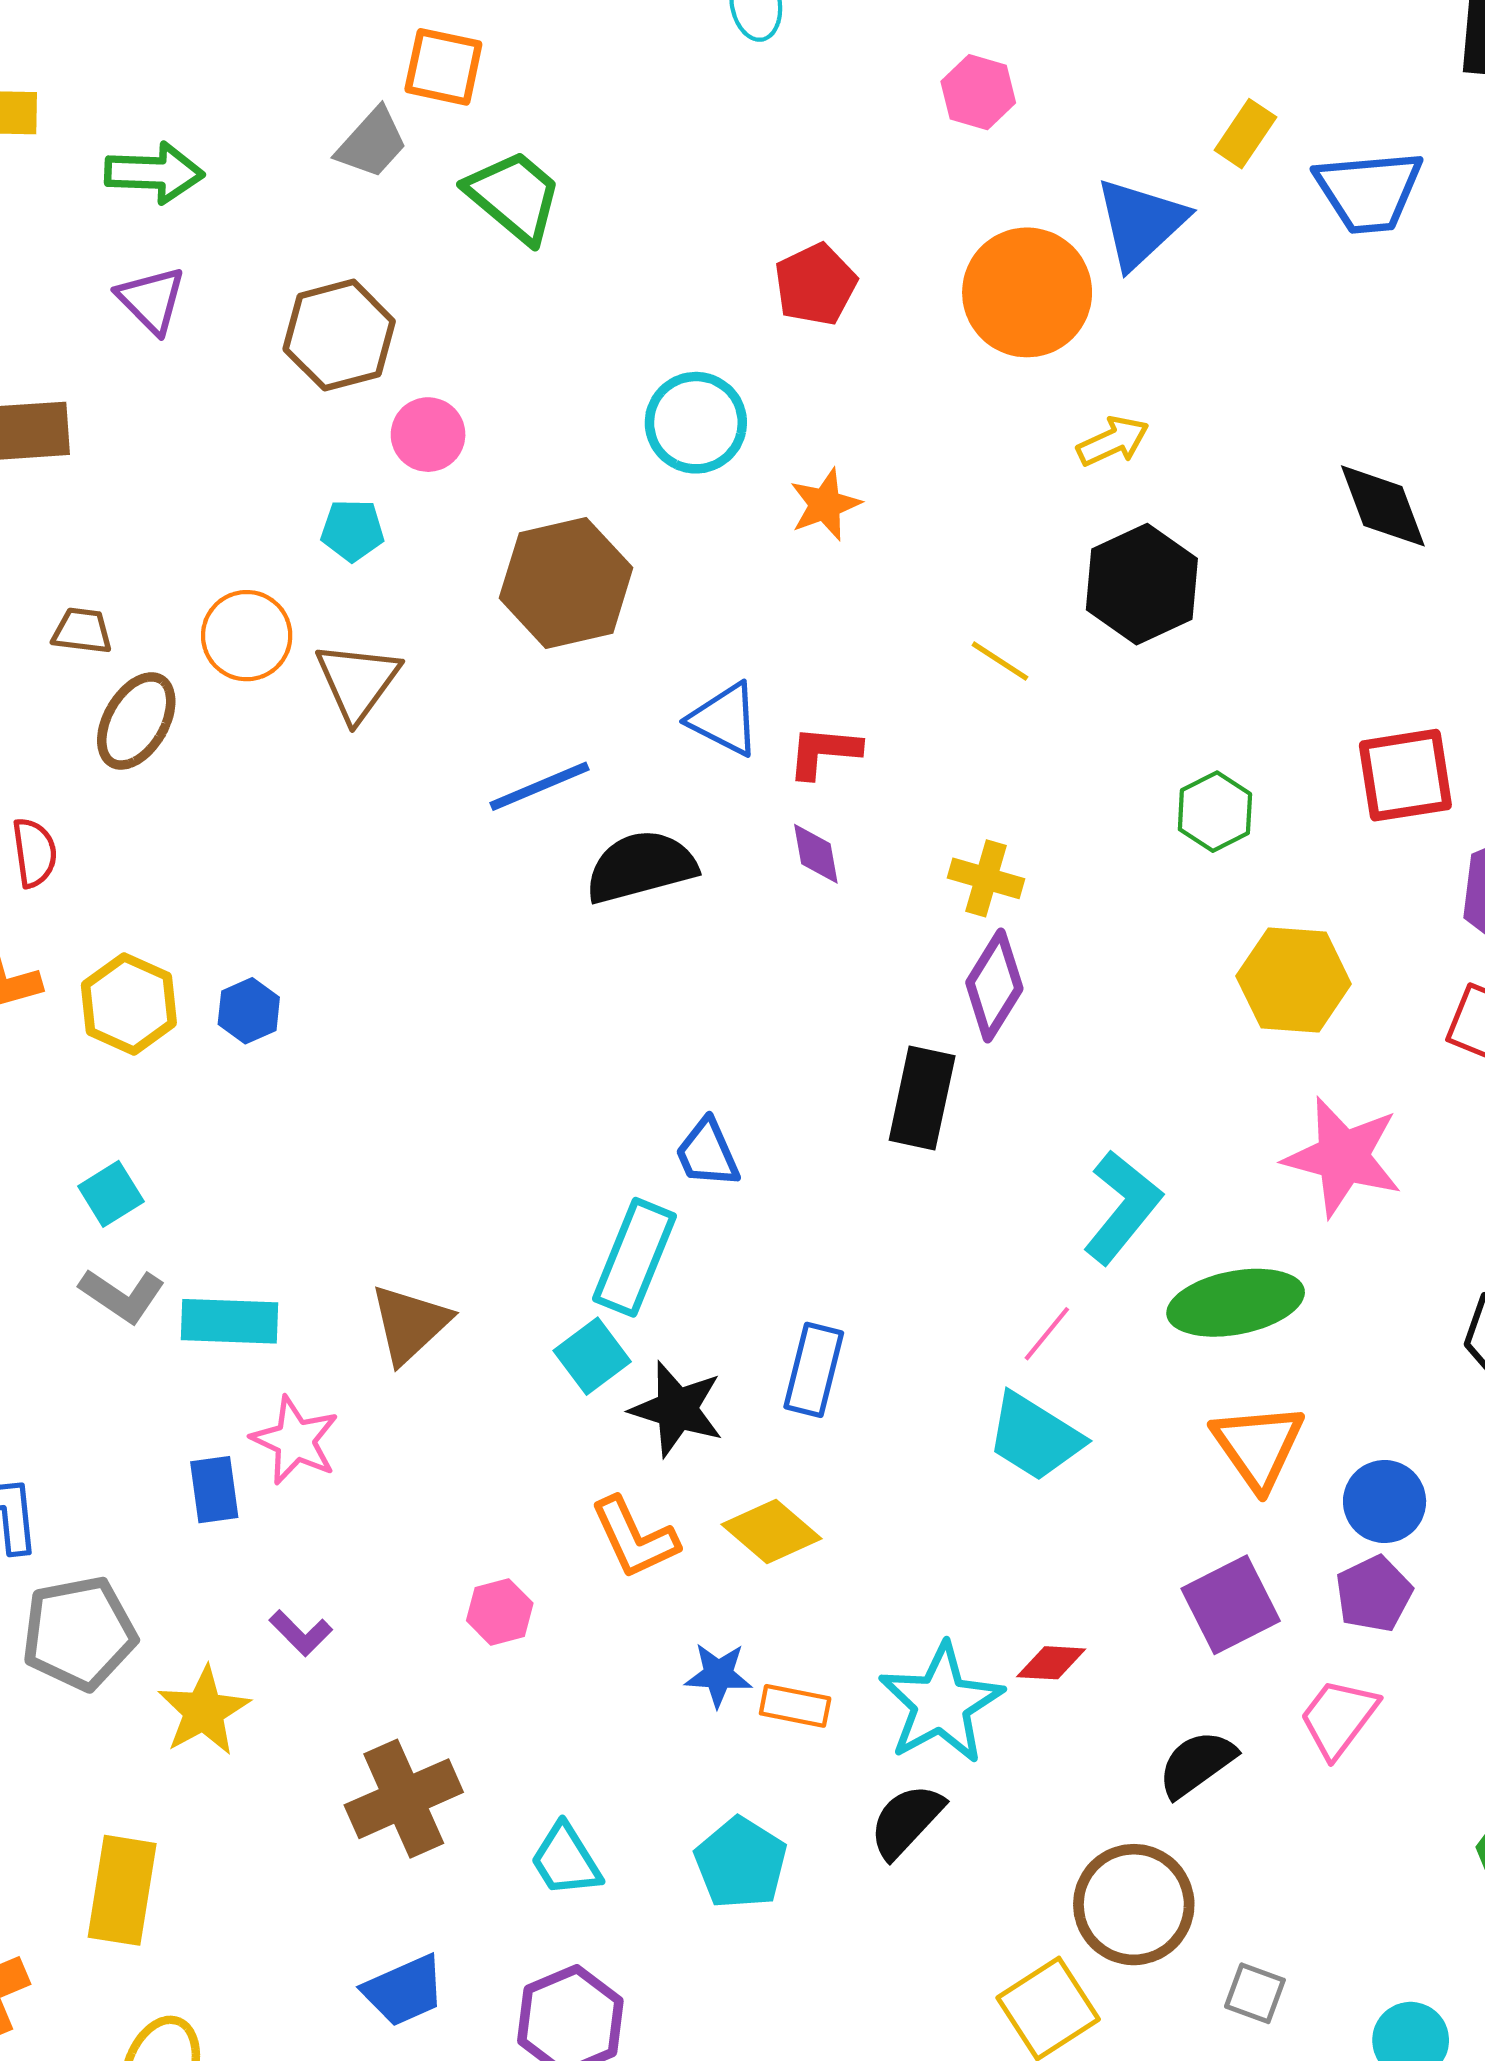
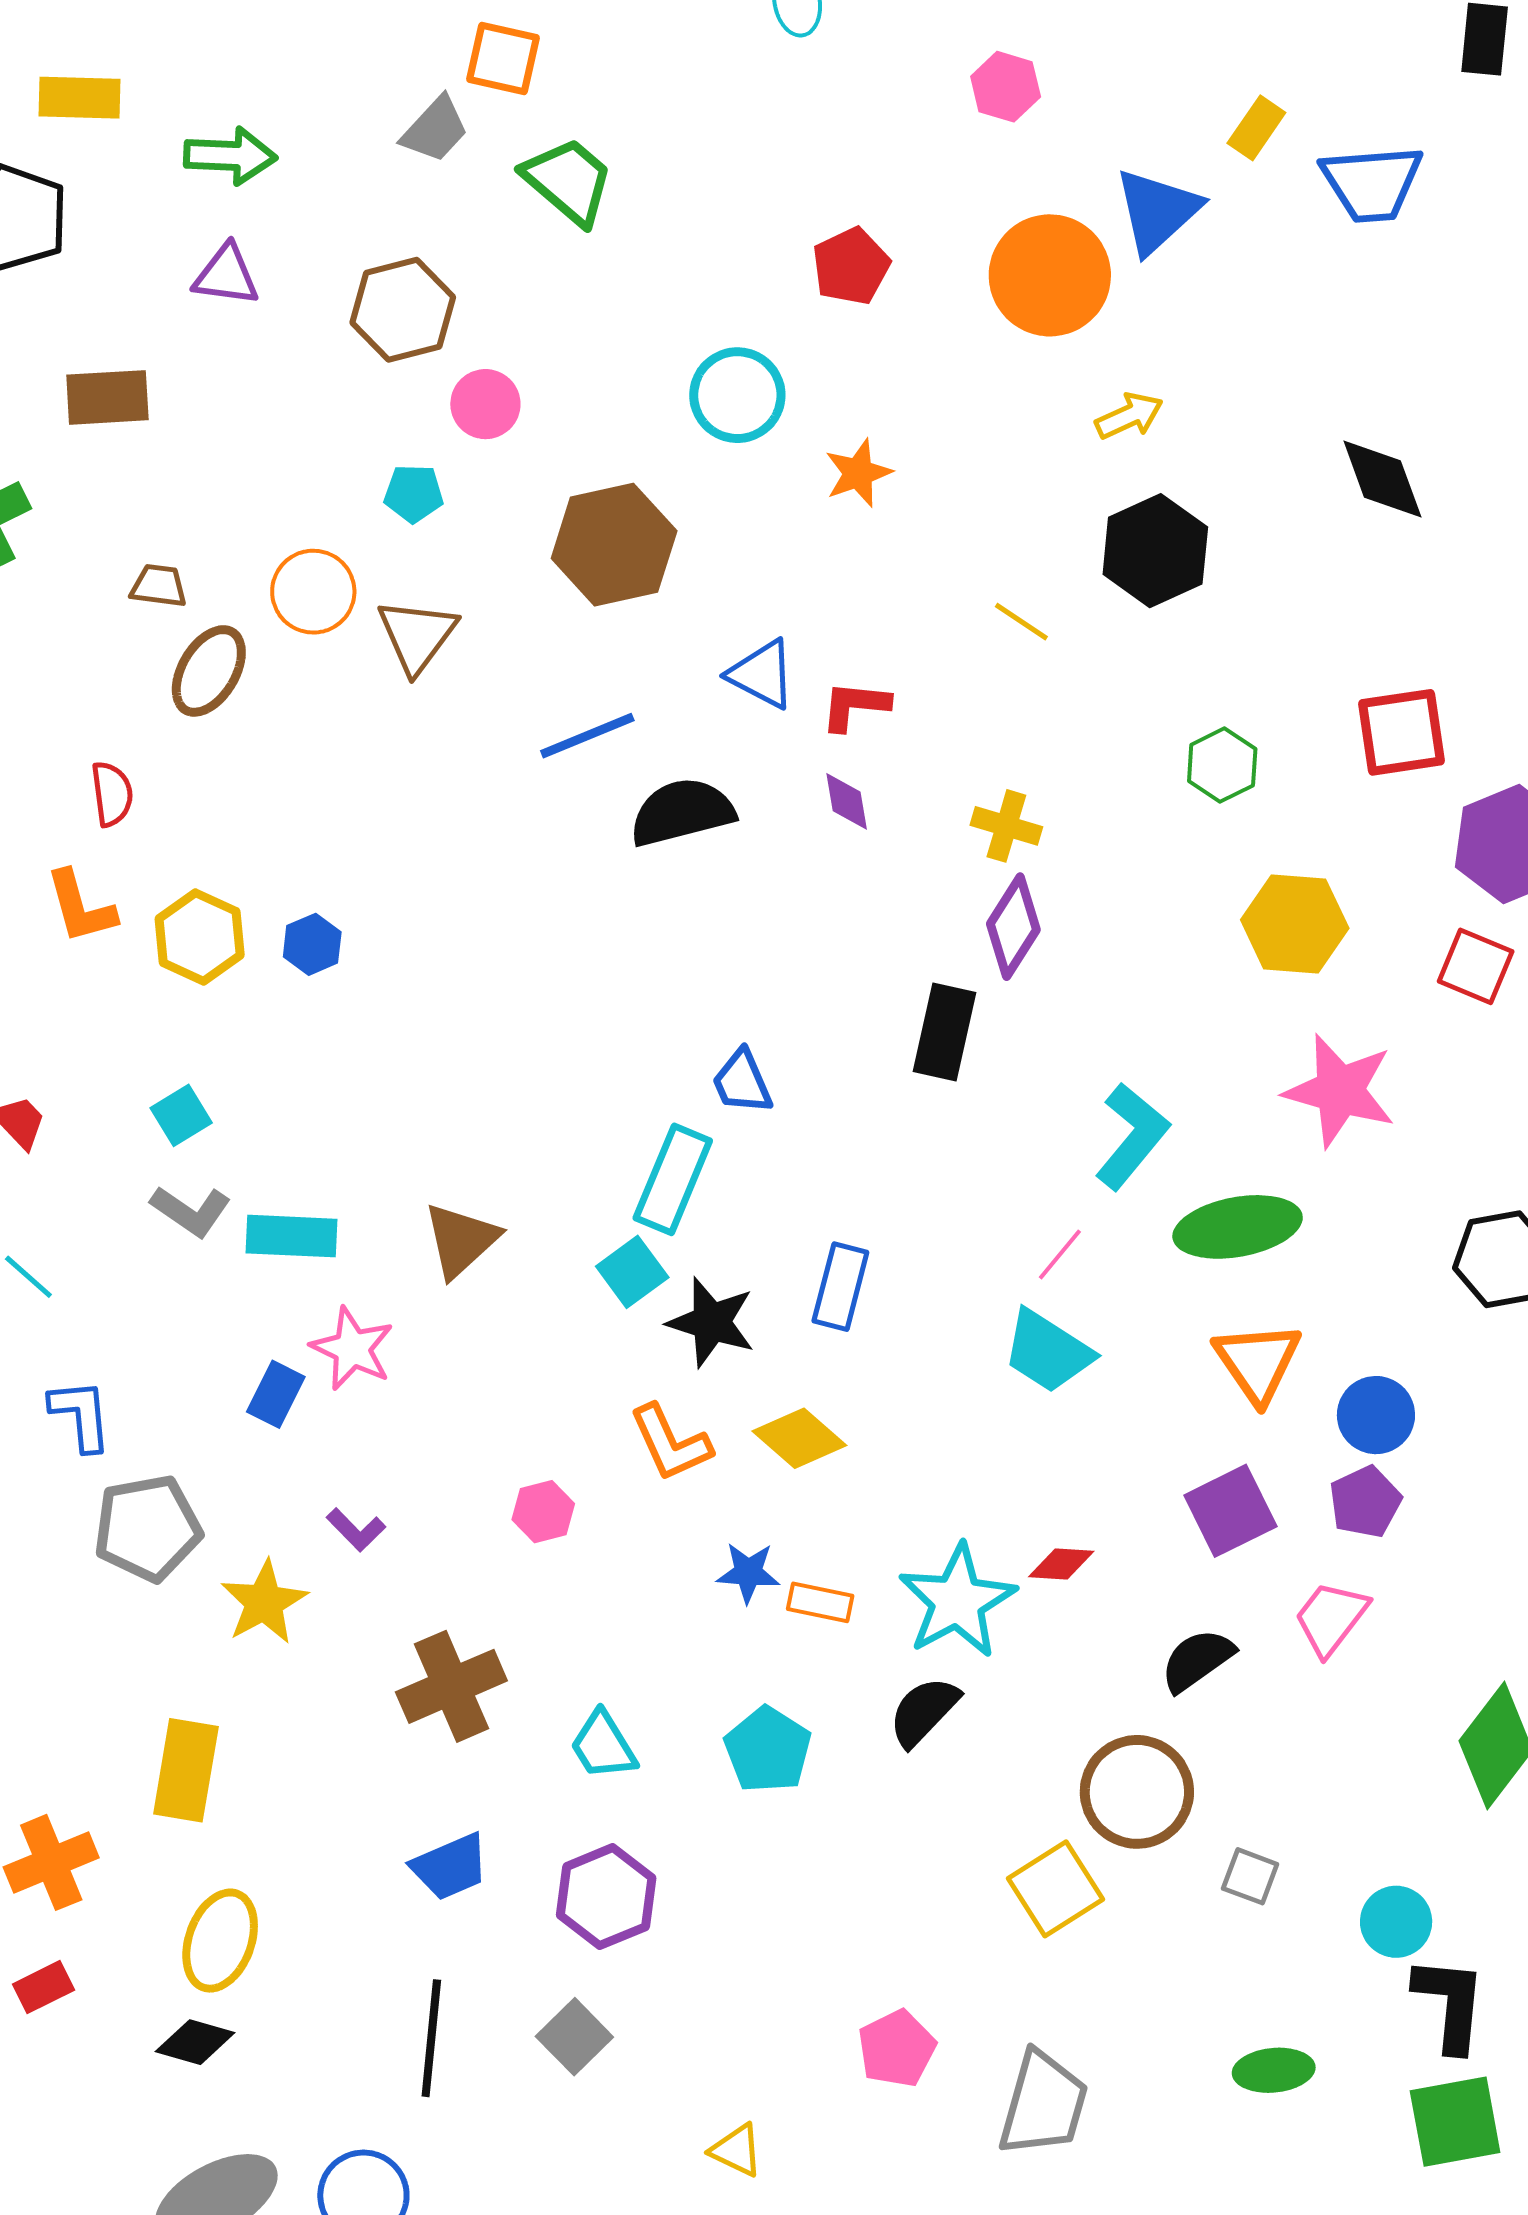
purple triangle: (151, 300) -> (226, 275), turned -38
blue rectangle: (214, 1490) -> (276, 1394), turned 34

